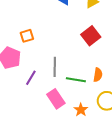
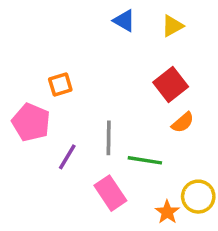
orange semicircle: (98, 75) -> (183, 122), moved, turned 40
orange star: (81, 110) -> (167, 212), moved

